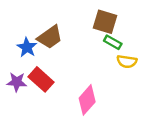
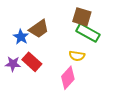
green rectangle: (113, 42) -> (88, 33), size x1.6
yellow semicircle: (127, 61) -> (77, 56), moved

